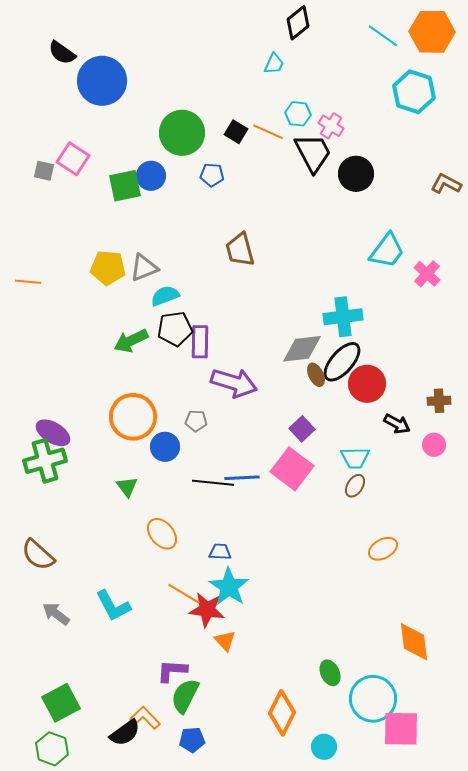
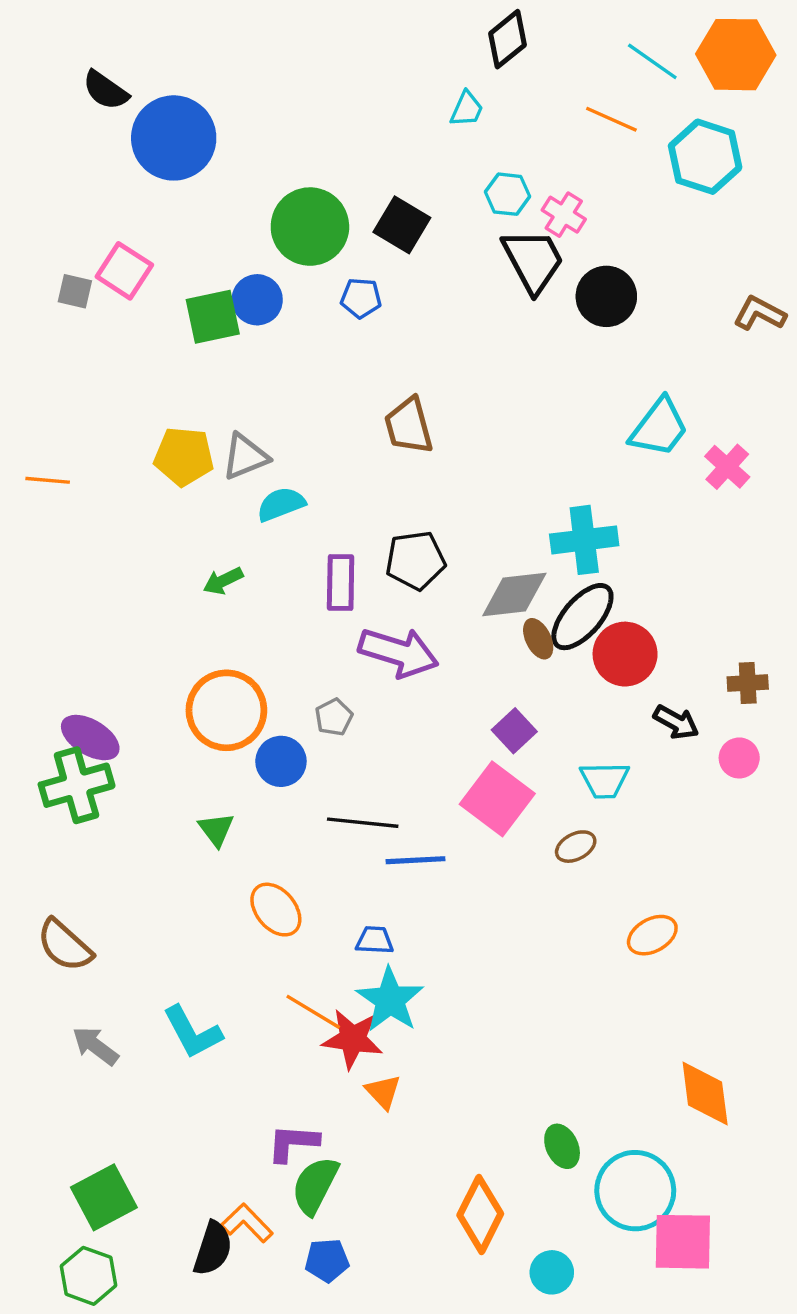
black square: (236, 132) -> (402, 225), size x1.4
orange line: (268, 132) -> (611, 119), moved
black pentagon: (175, 329) -> (416, 560), moved
green arrow: (131, 341) -> (223, 581), size x0.7
gray pentagon: (196, 421) -> (334, 717), turned -30
blue line: (242, 478) -> (416, 860), moved
brown ellipse: (355, 486) -> (576, 847), moved, turned 30
black semicircle: (125, 733) -> (213, 1249), turned -36

